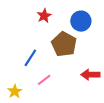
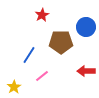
blue circle: (81, 21) -> (86, 27), moved
brown pentagon: (64, 44) -> (61, 42), turned -30

